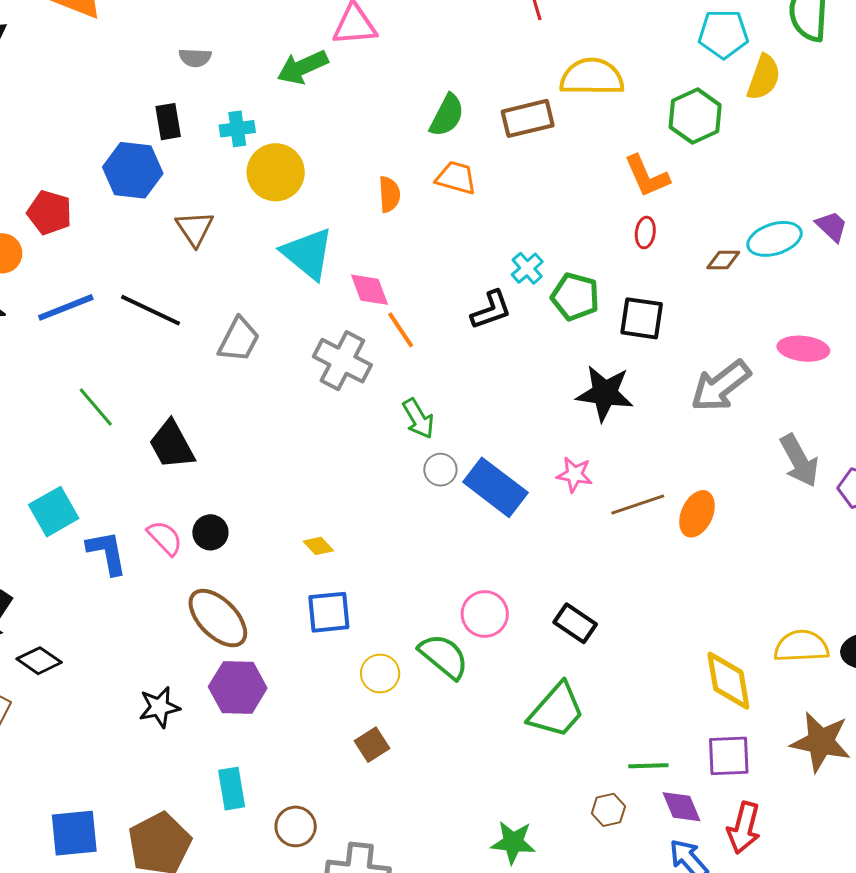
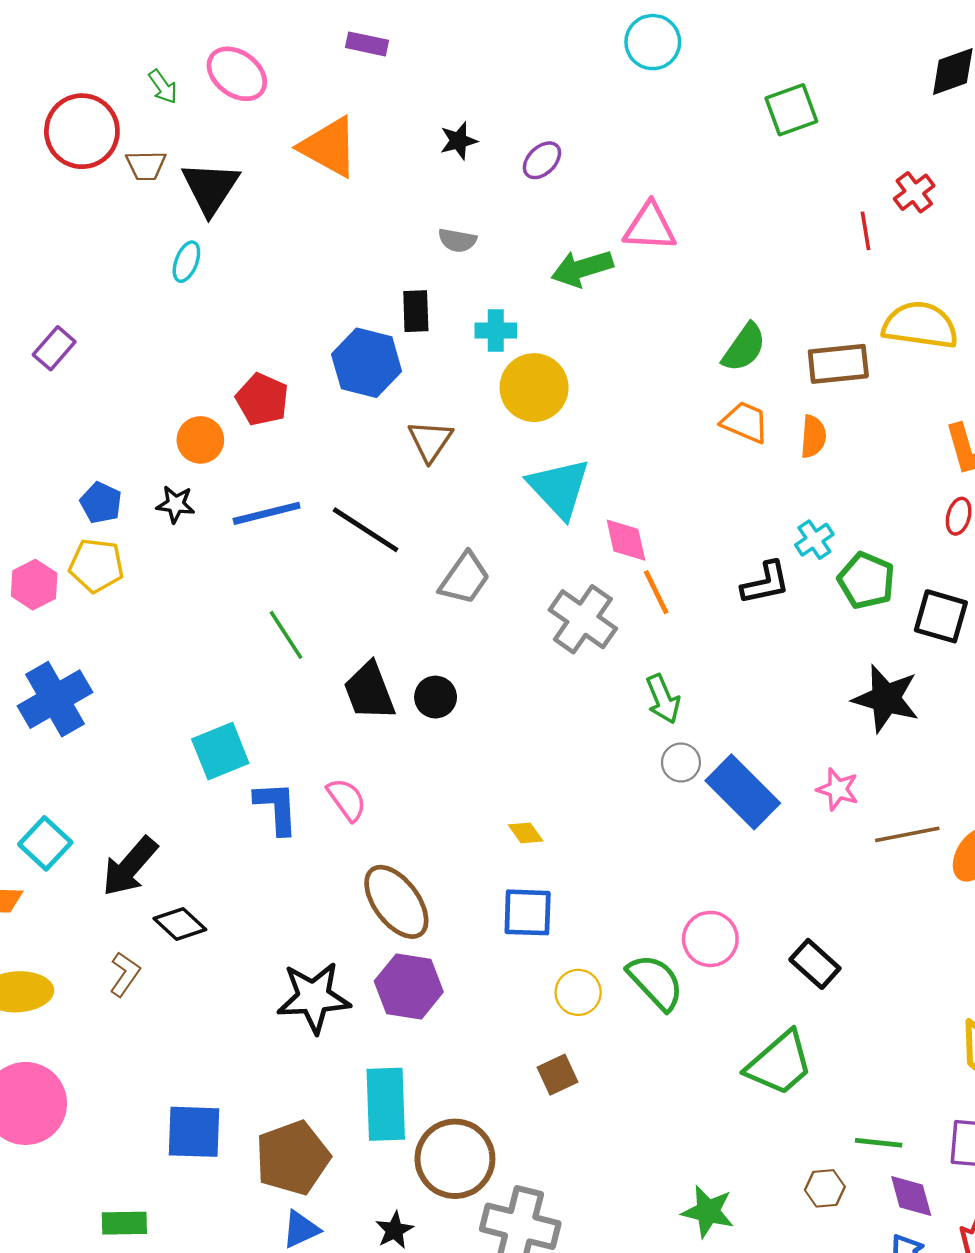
orange semicircle: (389, 194) -> (813, 436), moved
black circle: (210, 532) -> (436, 697), moved
black star: (159, 707) -> (314, 997), size x1.5
cyan rectangle: (232, 789) -> (386, 1104), size x1.5
brown circle: (296, 826) -> (455, 1159), size x1.6

